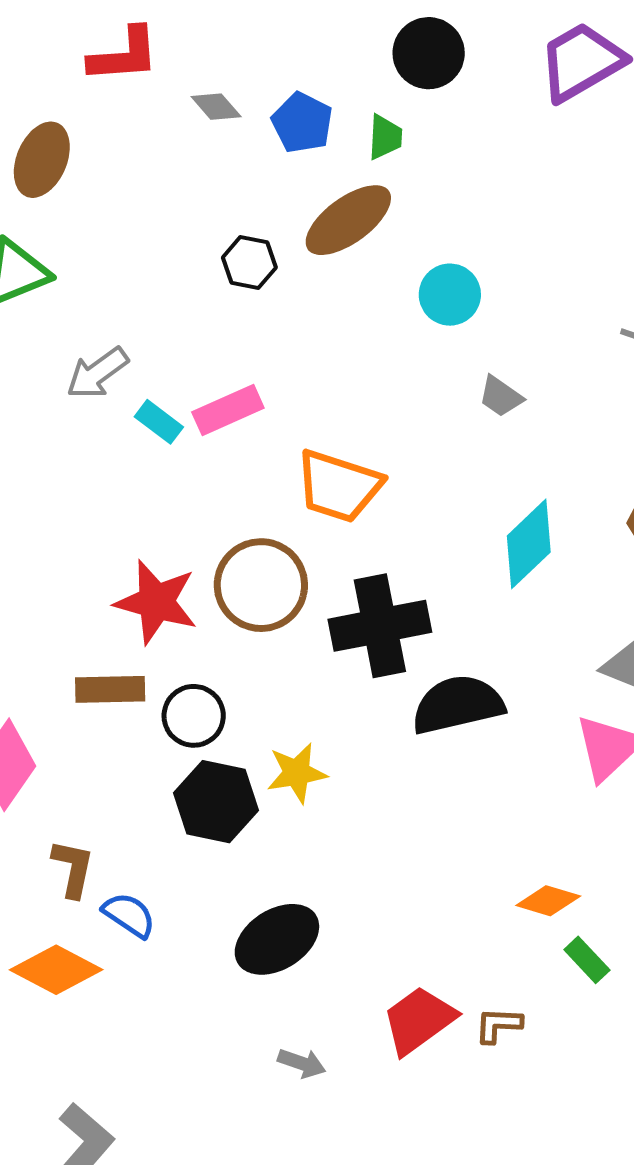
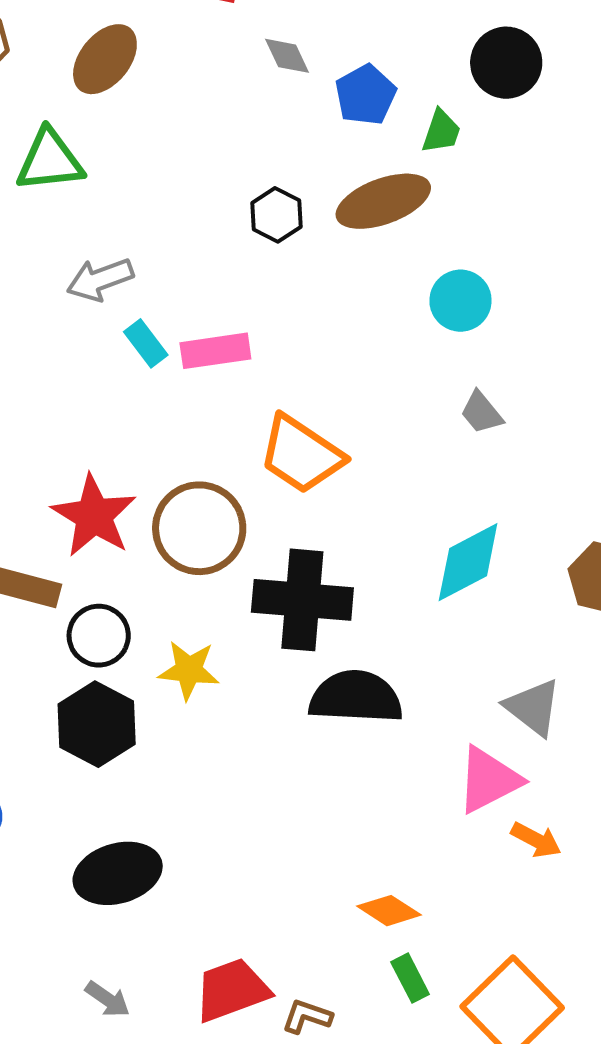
yellow star: (297, 773) -> (189, 670), moved

